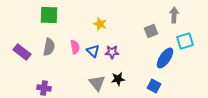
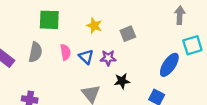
green square: (49, 15) -> (49, 20), moved
gray square: (151, 31) -> (128, 34), moved
black star: (118, 79) -> (122, 81), moved

